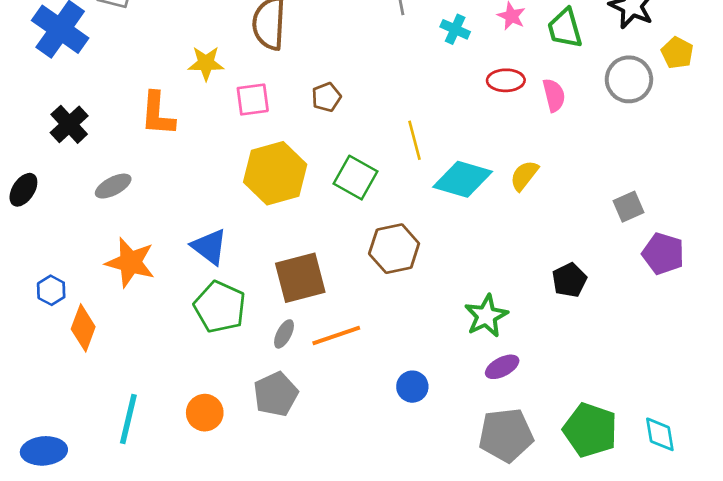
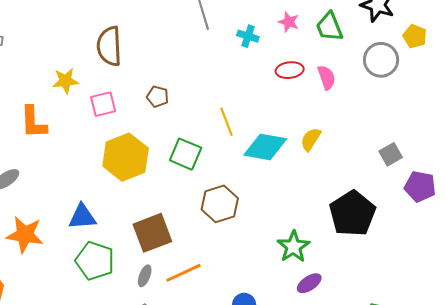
brown pentagon: (326, 97) -> (158, 97), turned -30
blue triangle: (209, 247) -> (82, 217), turned -36
black pentagon: (569, 280) -> (352, 213), size x1.8

